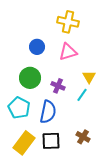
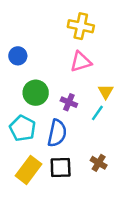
blue circle: (37, 47) -> (18, 56), moved

